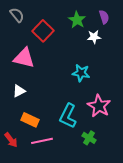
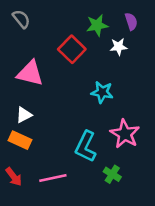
green star: (77, 20) -> (97, 25), turned 30
red square: (43, 31) -> (72, 49), moved
orange rectangle: (30, 120) -> (20, 140), moved

